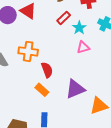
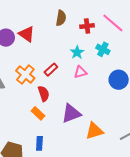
red rectangle: (64, 18) -> (51, 70), moved
orange cross: (28, 51) -> (25, 75), turned 30

